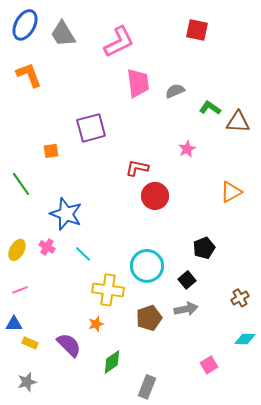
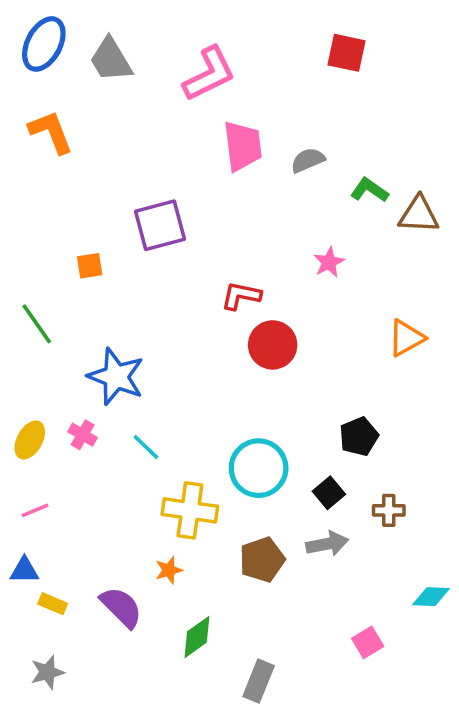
brown cross: (240, 298) -> (389, 510), moved, turned 30

